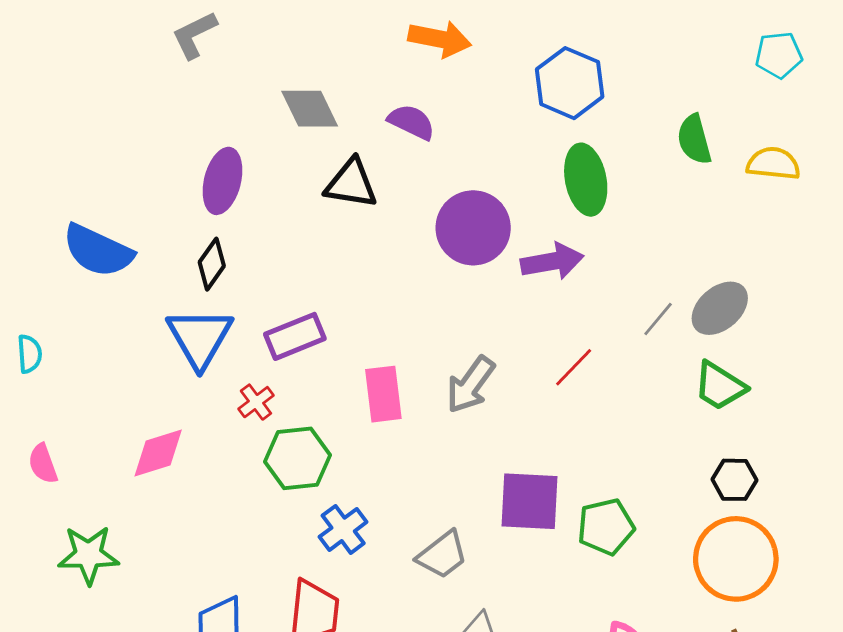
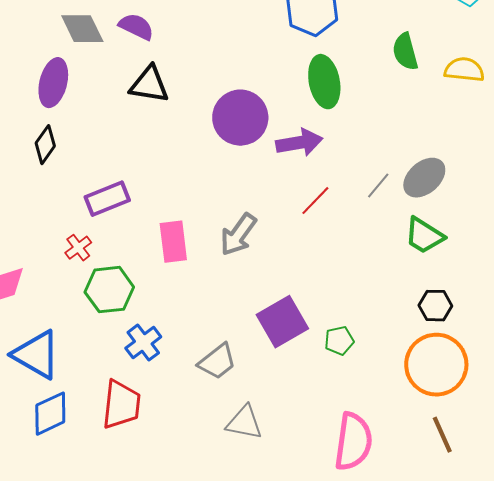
gray diamond: (310, 109) -> (82, 29), moved
purple semicircle: (411, 122) -> (136, 27), moved
blue triangle: (200, 338) -> (36, 355), moved, turned -30
red line: (574, 367) -> (315, 201), moved
purple square: (529, 501) -> (282, 322), turned -33
green pentagon: (606, 527) -> (339, 341), size x0.7

